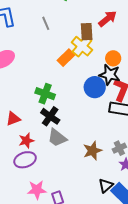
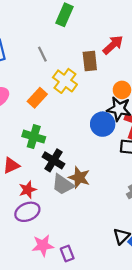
yellow cross: (82, 46) -> (65, 81), moved
orange rectangle: (66, 58) -> (37, 98), moved
green cross: (45, 94) -> (34, 137), moved
brown star: (92, 151) -> (79, 177), moved, turned -30

